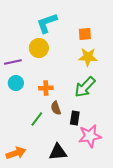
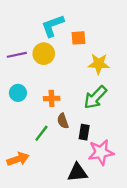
orange square: (85, 34) -> (78, 38), moved
purple line: (13, 62) -> (17, 55), moved
black triangle: (58, 152) -> (77, 172), moved
orange arrow: (16, 153) -> (18, 159), moved

